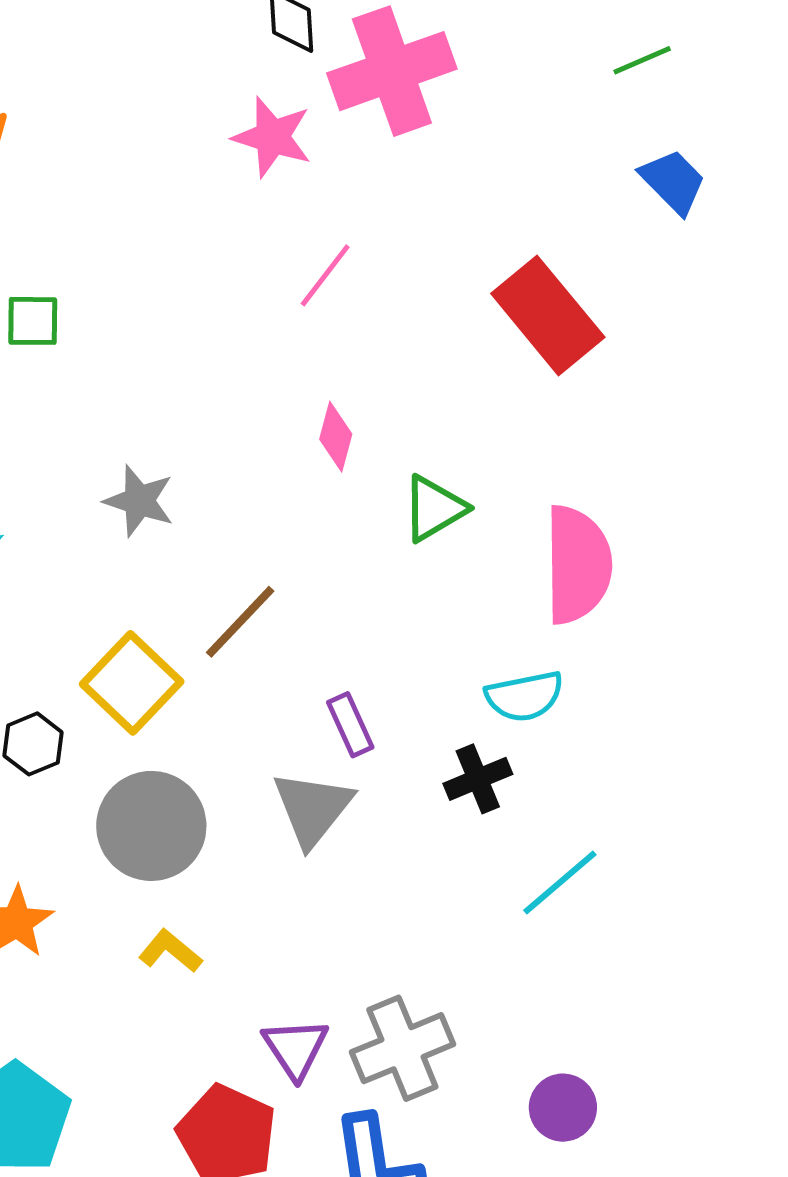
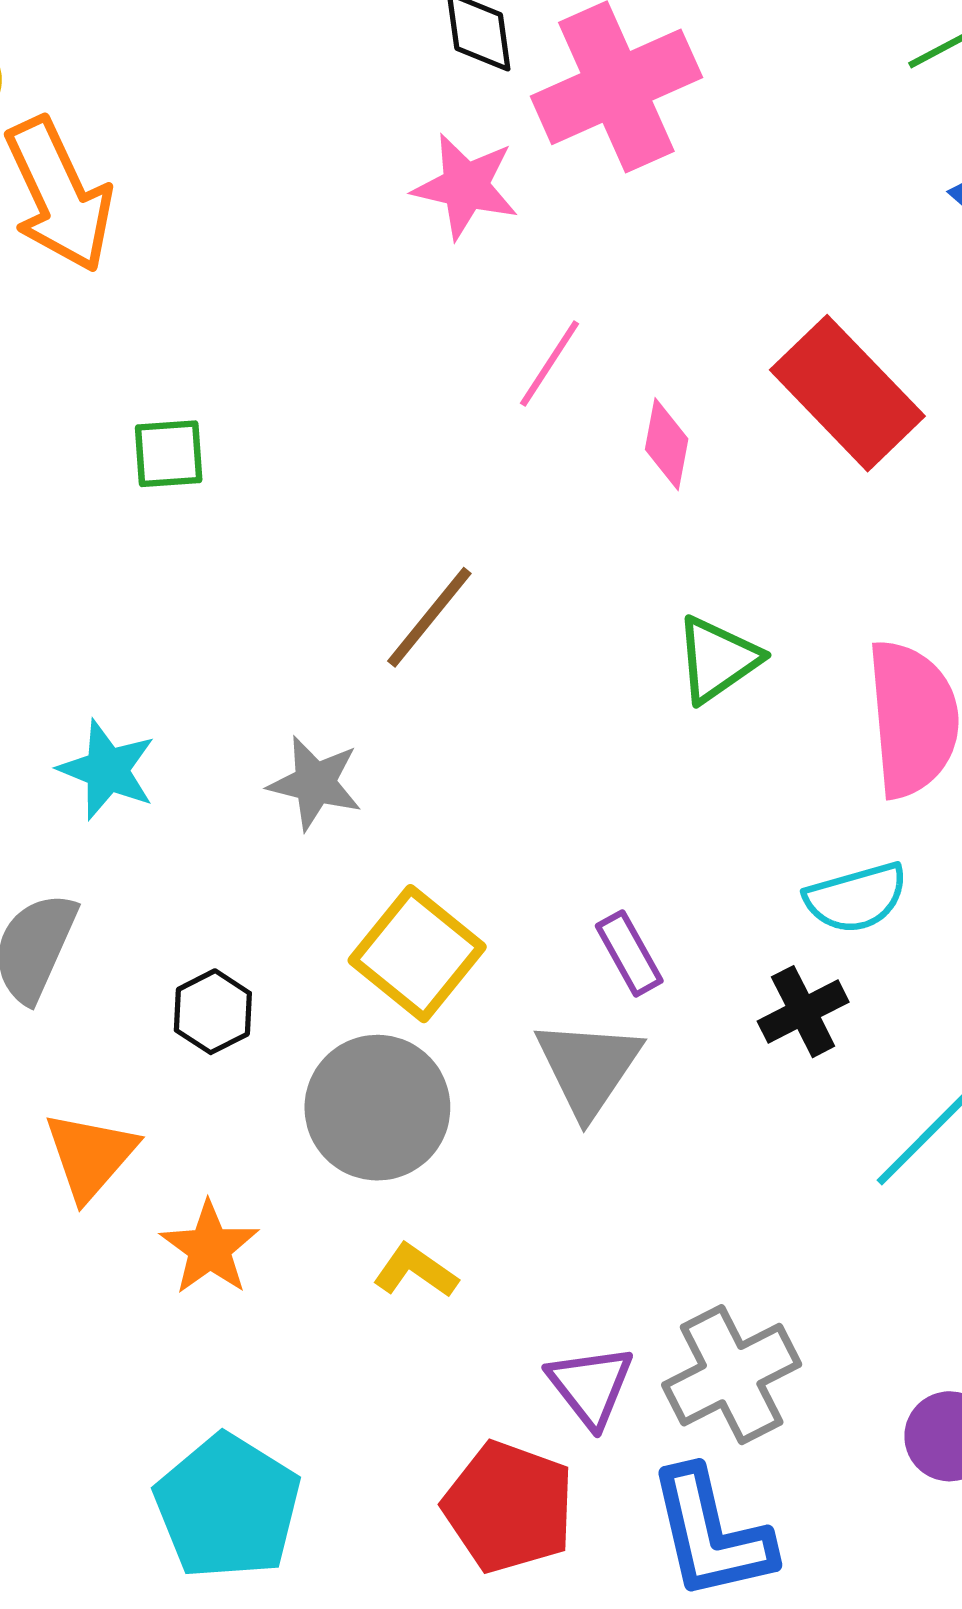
pink diamond: (336, 437) -> (667, 444), moved
gray star: (139, 501) -> (315, 783), moved
brown line: (240, 622) -> (429, 617), moved
yellow square: (132, 683) -> (417, 954), moved

